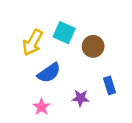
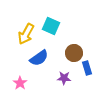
brown circle: (93, 46) -> (74, 53), moved
pink star: (41, 107) -> (20, 83), moved

